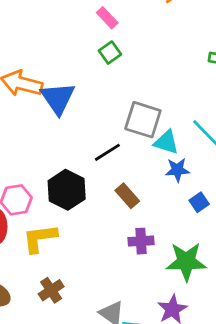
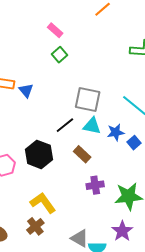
blue triangle: (58, 98) -> (26, 91), size x0.6
cyan triangle: (166, 142) -> (92, 126), moved
blue square: (199, 202) -> (134, 143), moved
yellow L-shape: (40, 238) -> (43, 203), moved, turned 68

